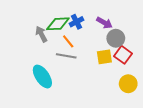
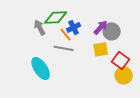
blue cross: (77, 22) -> (74, 27), moved
purple arrow: (104, 23) -> (101, 27), moved, turned -77
red square: (123, 55) -> (121, 60), moved

